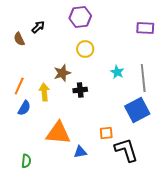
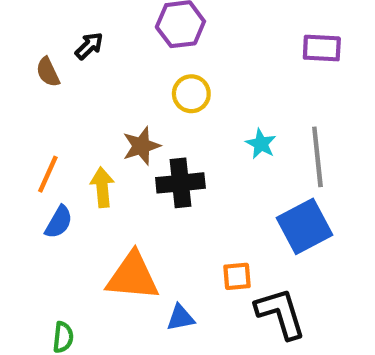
black cross: (80, 90) -> (180, 183), size x1.5

